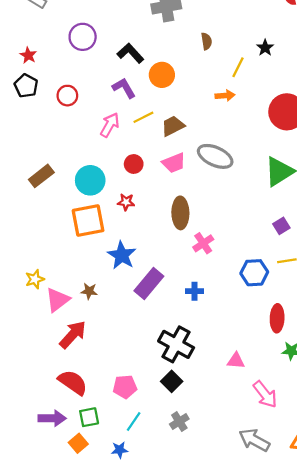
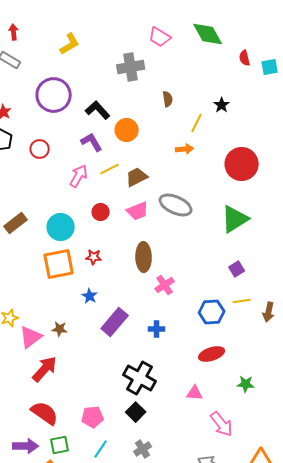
purple circle: (83, 37) -> (54, 95), size x1.4
red star: (126, 202) -> (94, 257), moved
blue star: (122, 255) -> (90, 296), size x0.6
red ellipse: (277, 318) -> (212, 354), moved, turned 70

